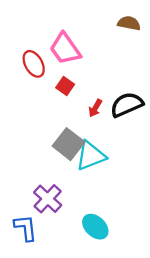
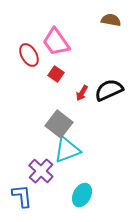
cyan triangle: (91, 156) -> (67, 150), moved
cyan ellipse: (95, 227) -> (82, 195), turned 75

